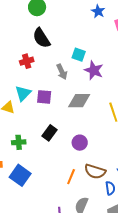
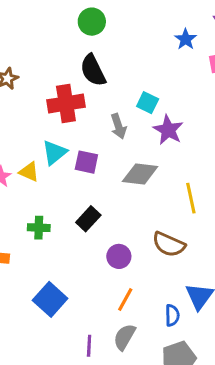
red cross: (27, 61) -> (66, 103), size x1.6
purple circle: (80, 143) -> (119, 256), moved
brown semicircle: (95, 171) -> (169, 244), moved
blue square: (20, 175) -> (50, 299), moved
orange line: (71, 177) -> (125, 299), moved

